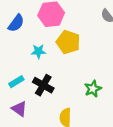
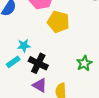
cyan star: (38, 51) -> (24, 46), moved
purple triangle: (19, 109) -> (40, 85), moved

